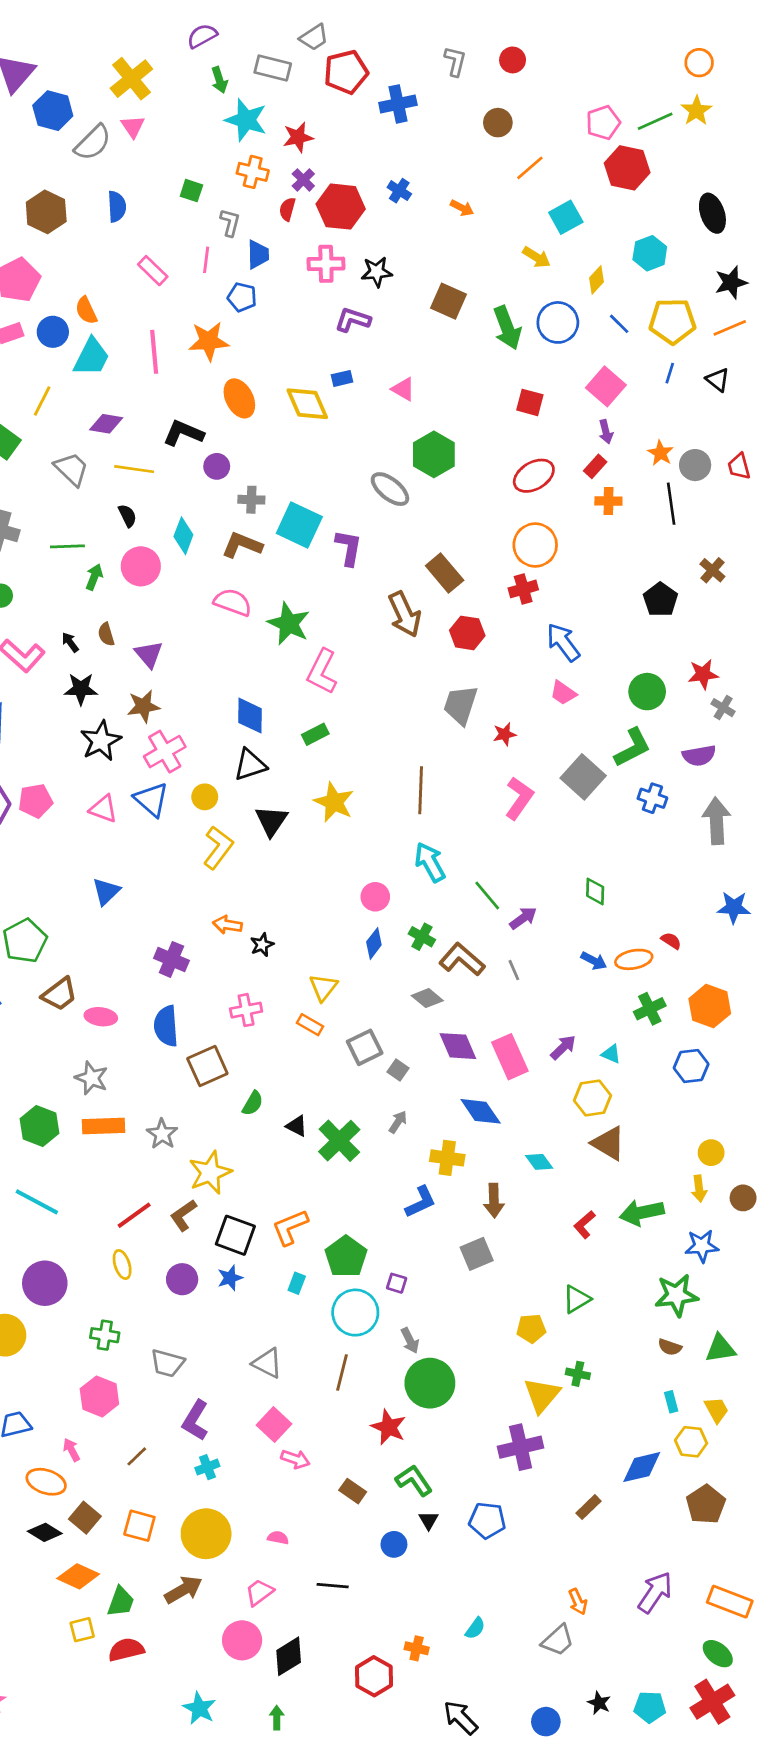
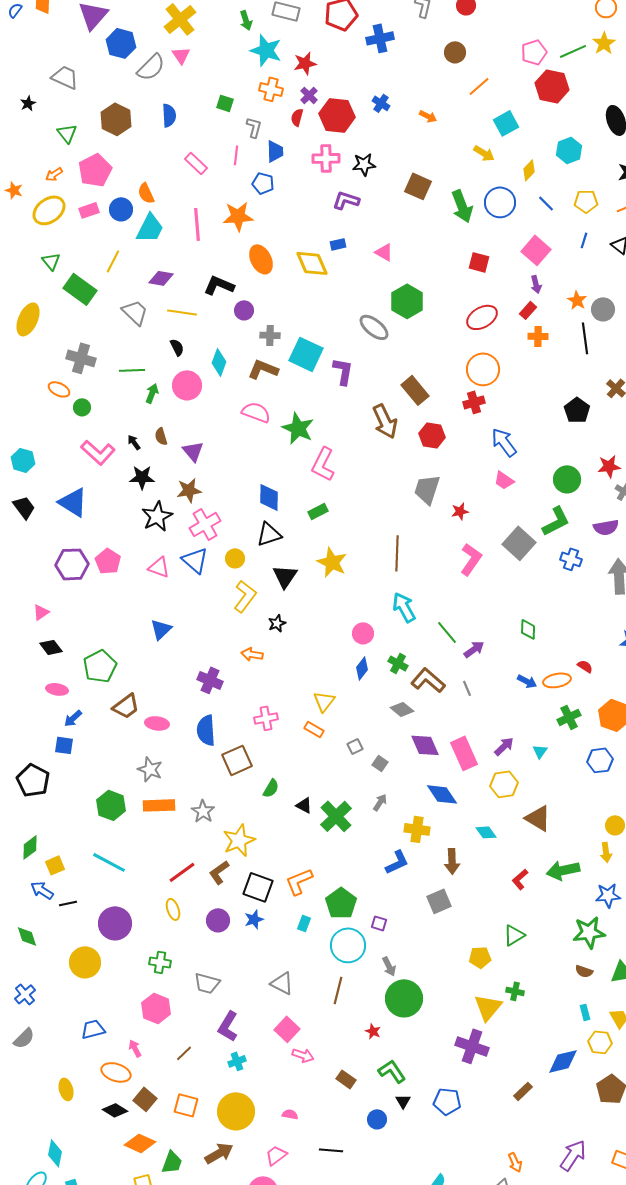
yellow pentagon: (672, 321) -> (586, 201), size x0.7
pink pentagon: (36, 801) -> (108, 561), turned -30
black star: (262, 945) -> (277, 623), moved
gray square: (365, 1047) -> (355, 746), size x0.6
cyan triangle: (611, 1054) -> (540, 751), turned 42
yellow hexagon: (592, 1098) -> (504, 784), moved
red star: (389, 1427) -> (373, 1031), size x0.6
purple cross: (521, 1447) -> (472, 1046), turned 32

